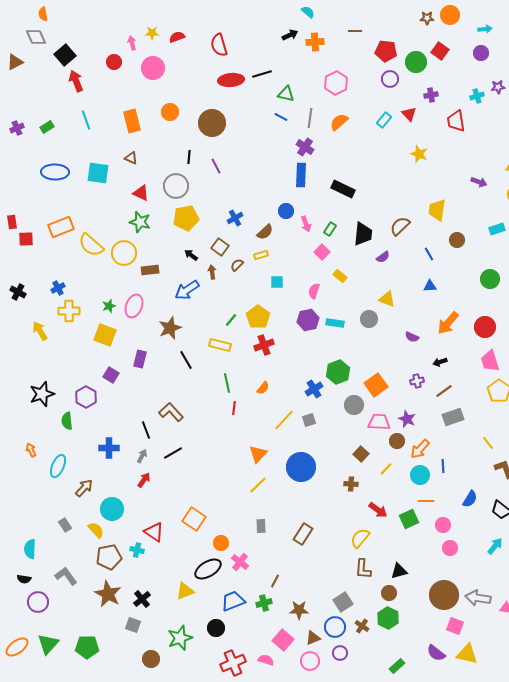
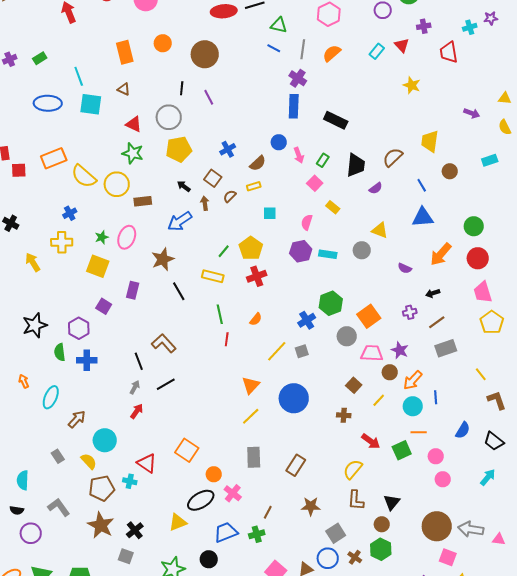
cyan line: (86, 120) -> (79, 76), moved
green circle: (490, 279) -> (474, 226), moved
blue triangle: (430, 286) -> (423, 217), size x1.6
blue cross: (58, 288) -> (70, 213), moved
blue cross: (109, 448) -> (87, 360), moved
gray rectangle: (261, 526) -> (254, 457), size x1.5
black triangle: (399, 571) -> (392, 502), turned -36
brown star: (299, 610) -> (311, 506), moved

